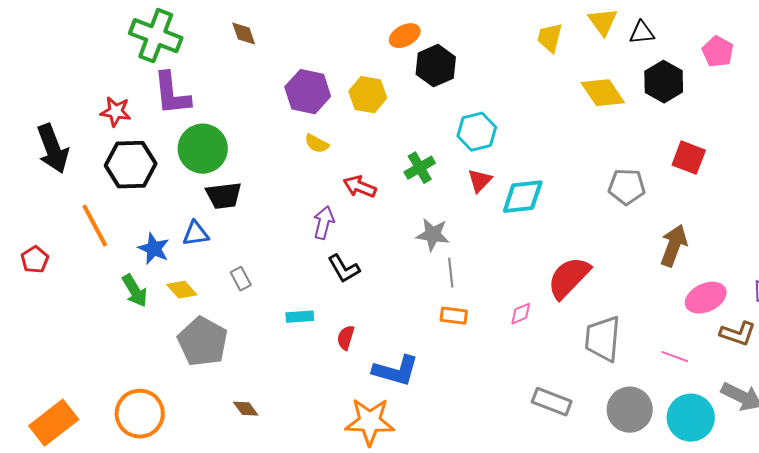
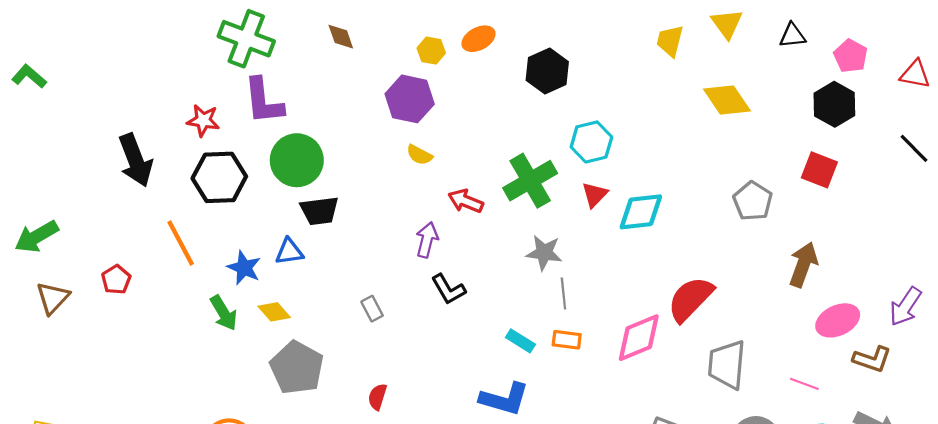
black triangle: (642, 33) -> (792, 35), moved
orange ellipse: (405, 36) -> (479, 39), moved
black hexagon: (664, 82) -> (834, 104), moved
yellow hexagon: (368, 95) -> (431, 51), moved, size x0.7
green cross: (420, 168) -> (530, 181), size x1.6
gray pentagon: (627, 187) -> (753, 201), turned 30
gray rectangle: (241, 279) -> (372, 309), moved
pink diamond: (521, 314) -> (639, 338), size x2.0
cyan rectangle: (300, 317) -> (520, 341), moved, turned 36
red semicircle: (346, 338) -> (377, 397), moved

